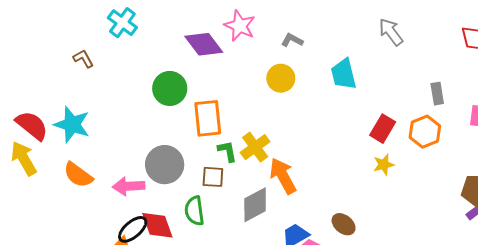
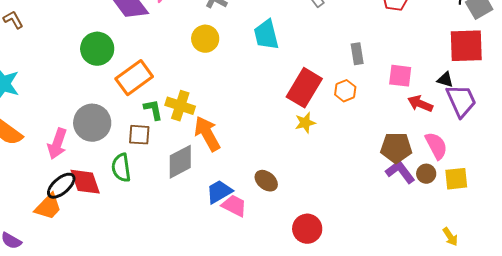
orange rectangle: (208, 118) -> (134, 78), turned 60
red rectangle: (383, 129) -> (304, 88), size x1.4
orange hexagon: (425, 132) -> (345, 91), size x0.7
yellow cross: (255, 147) -> (180, 106), turned -36
pink arrow: (129, 186) -> (57, 144), turned -68

